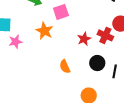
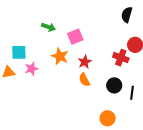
red star: (84, 39) -> (85, 62), moved
orange semicircle: (65, 67) -> (84, 80), moved

